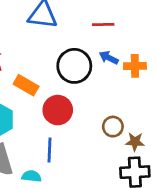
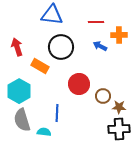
black circle: (74, 66) -> (61, 47), moved
orange cross: (135, 66) -> (119, 35), moved
red circle: (58, 110) -> (79, 84), moved

